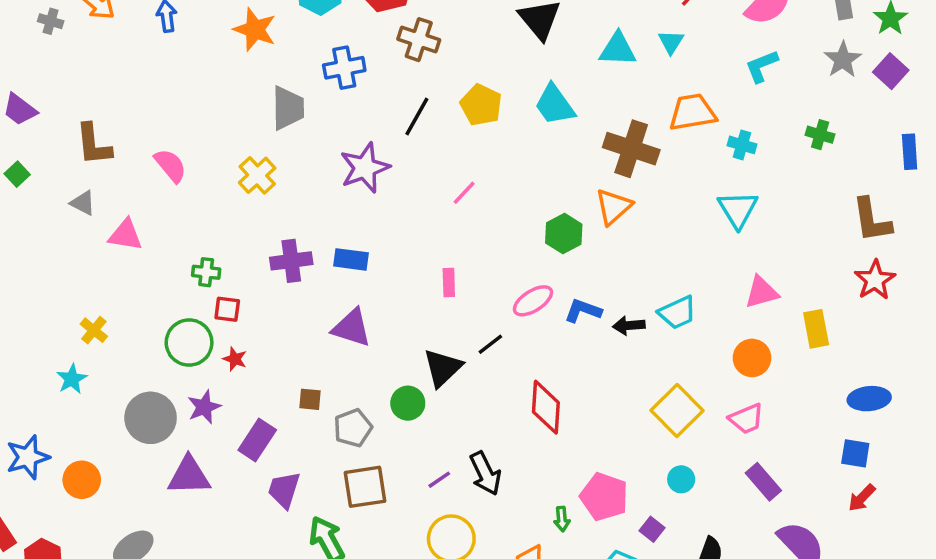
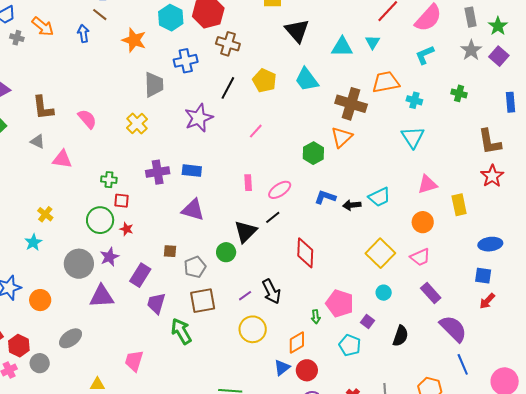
pink ellipse: (533, 301) -> (280, 190), moved

